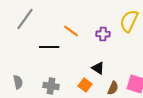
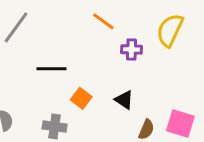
orange line: (71, 31) -> (103, 21), moved
orange square: (85, 85) -> (81, 98), moved

